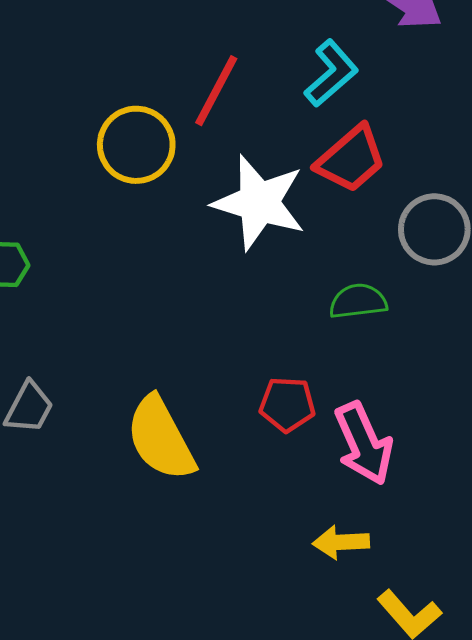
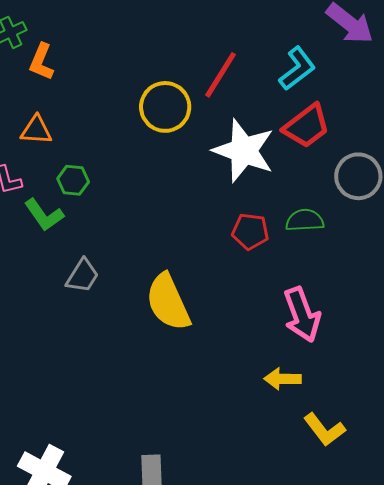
red pentagon: (287, 404) -> (250, 231), moved

